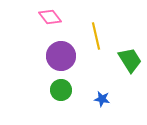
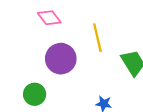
green circle: (61, 90) -> (35, 94), moved

